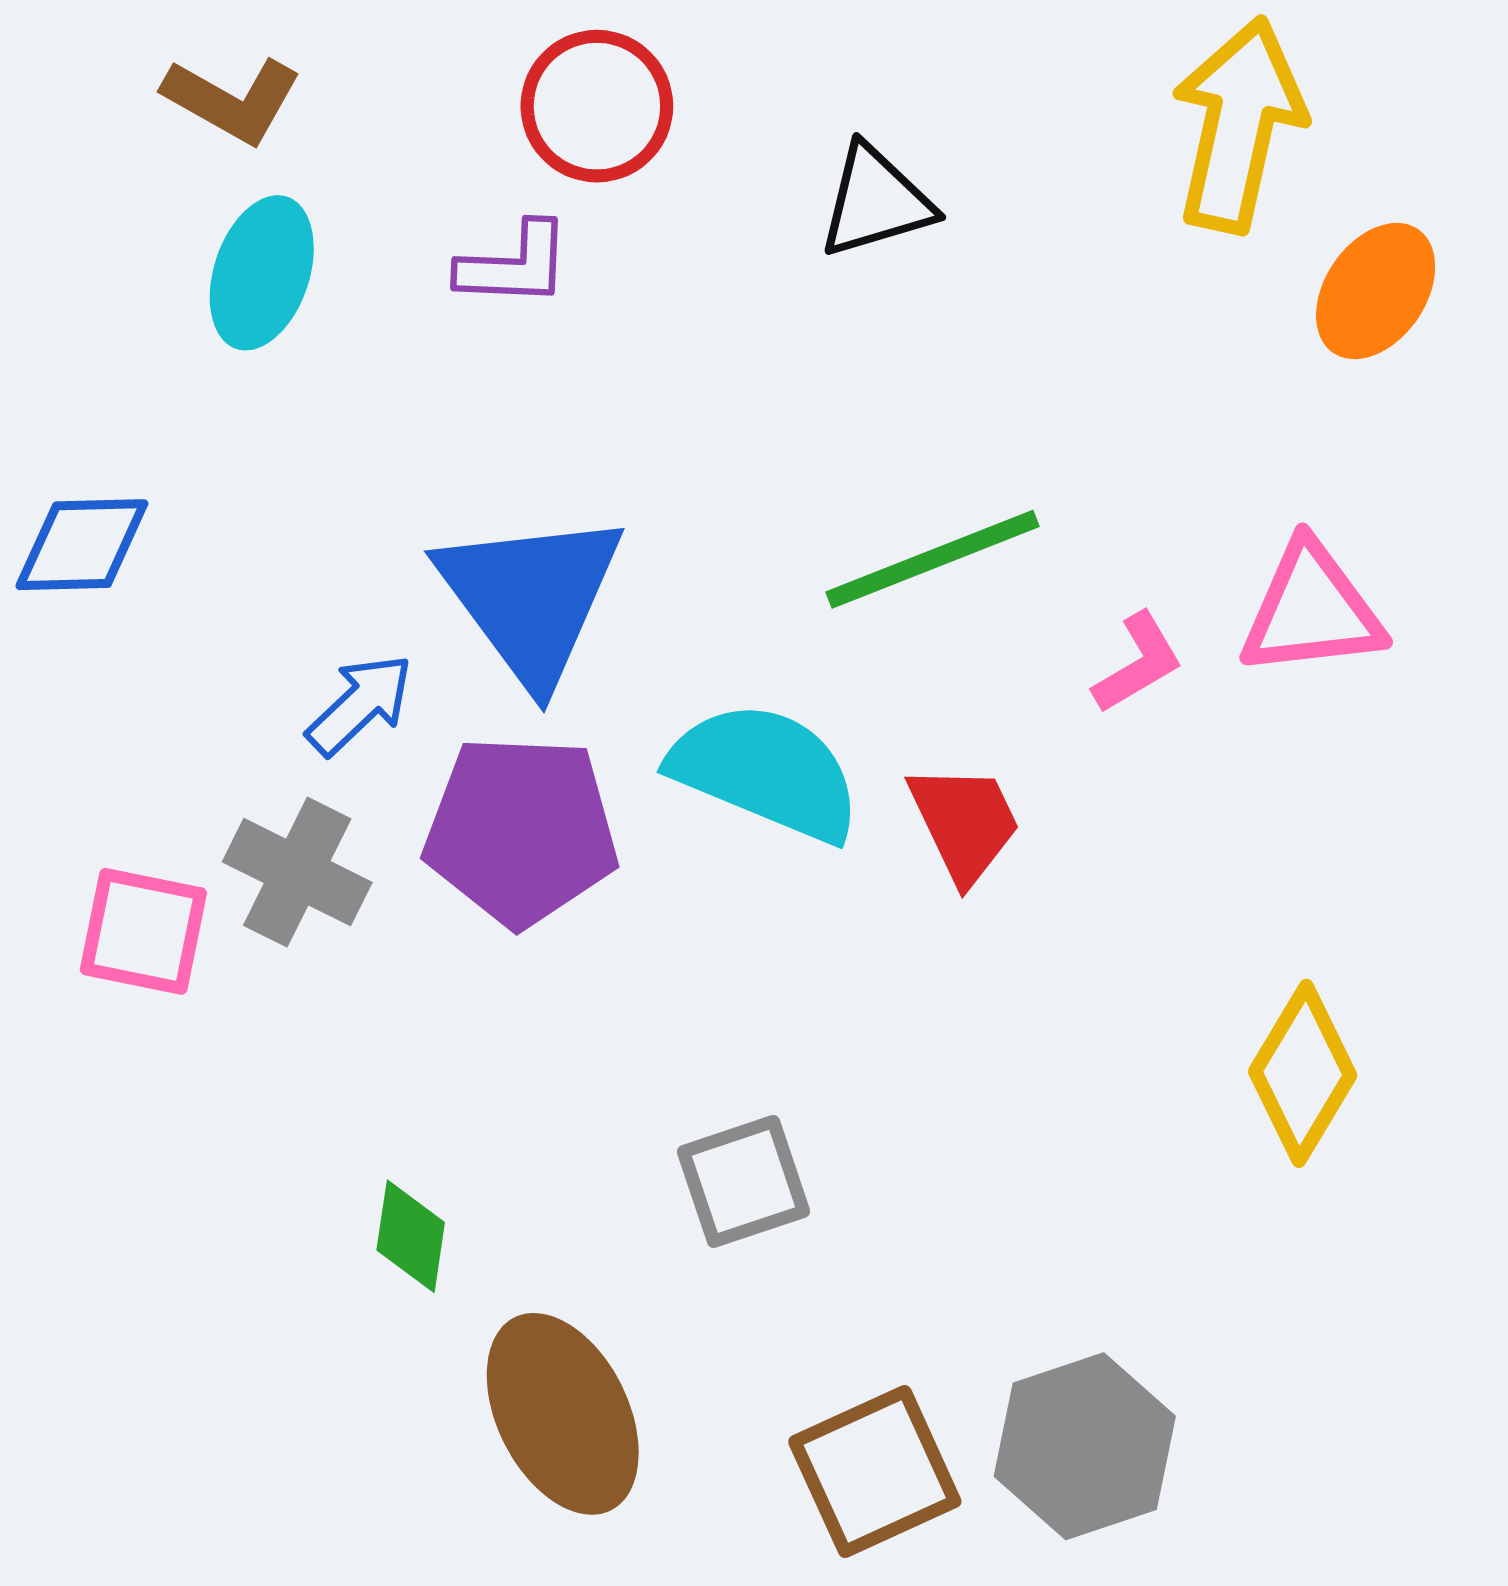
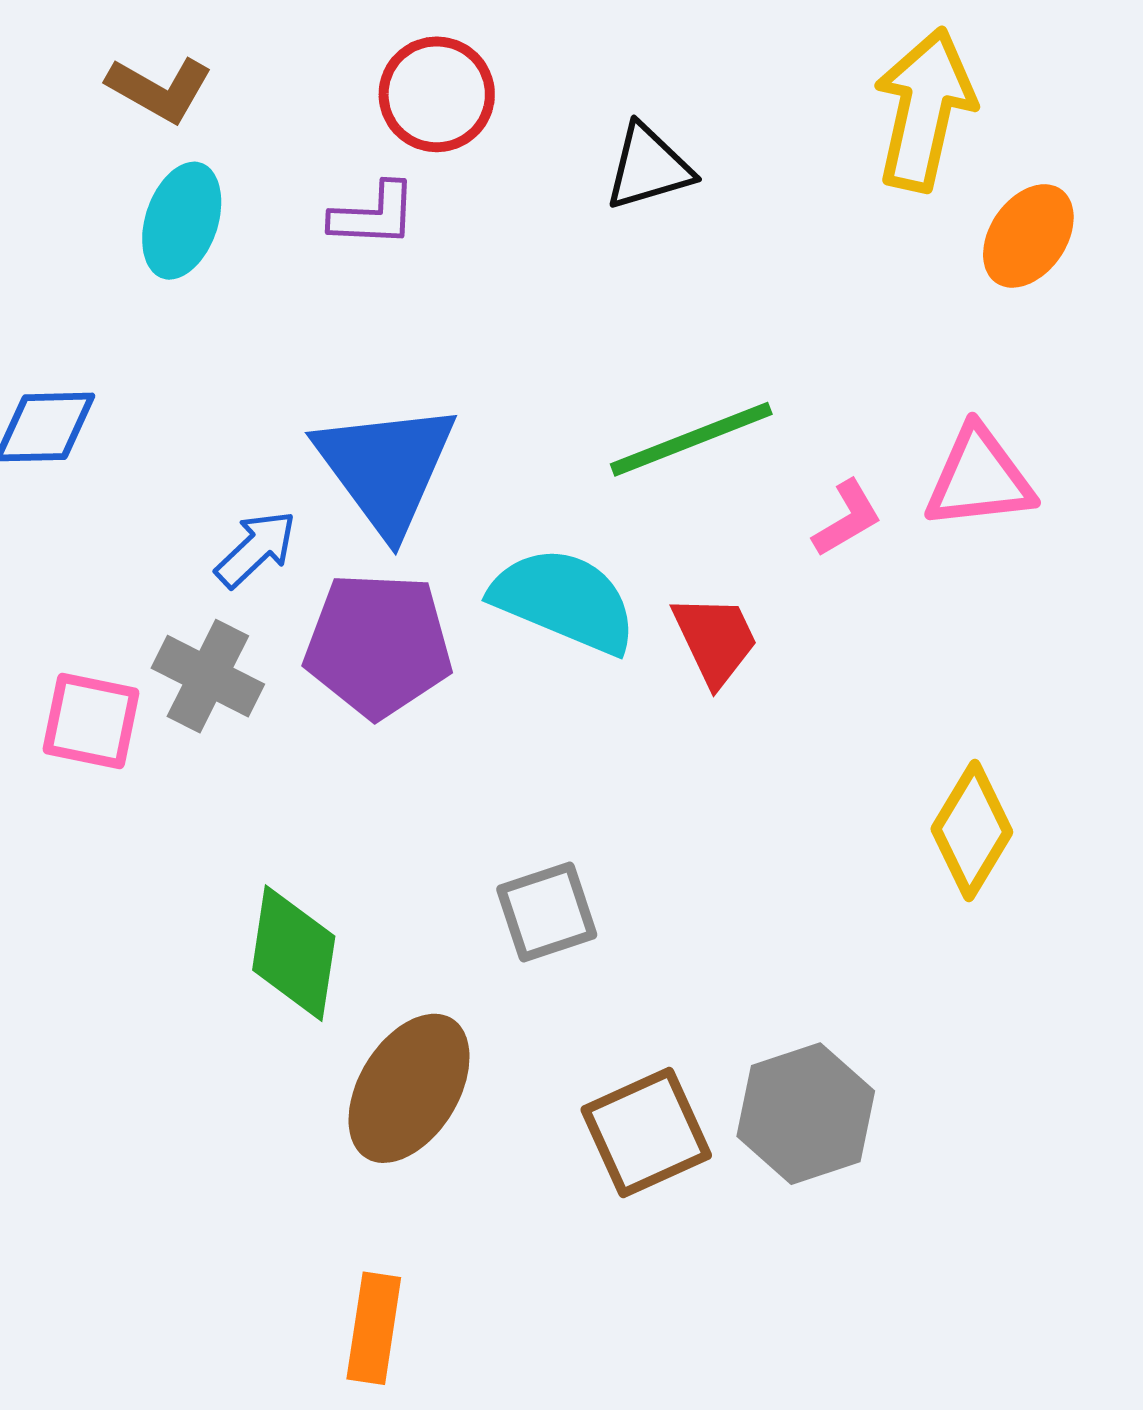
green diamond: (411, 1236) -> (294, 953), size x1.6
brown ellipse: (563, 1414) -> (409, 1088), turned 58

